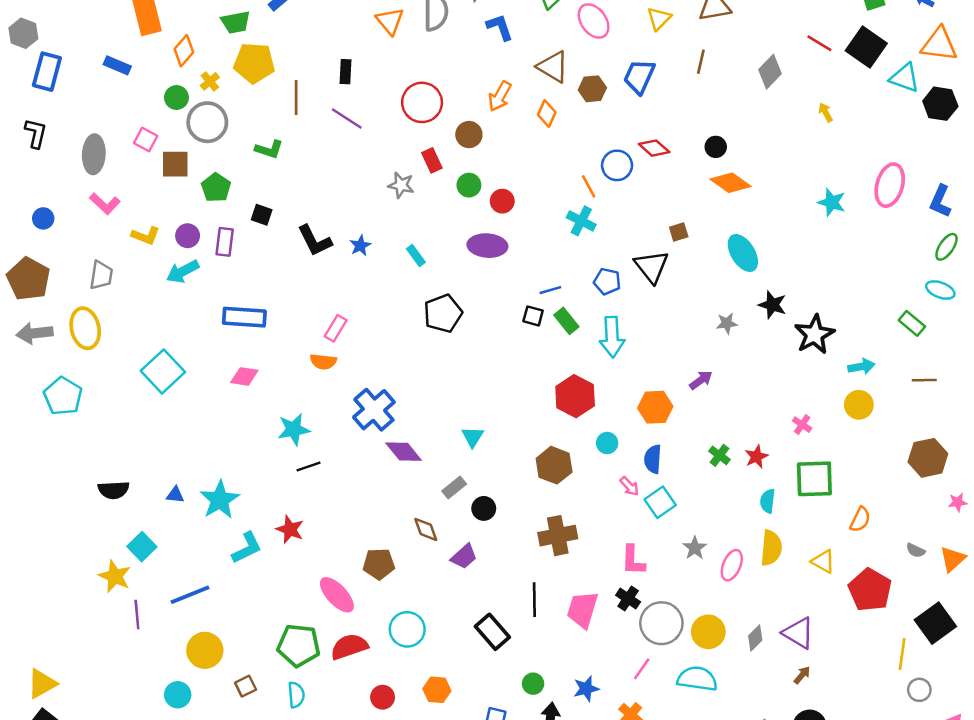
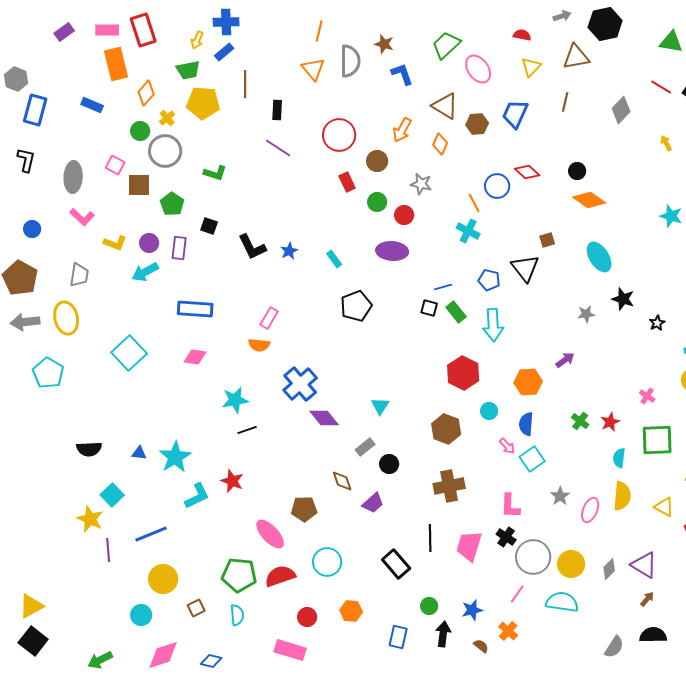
brown line: (296, 98) -> (245, 84), moved
gray star: (401, 185) -> (421, 184), moved
black star: (814, 334) -> (657, 323), size x0.5

